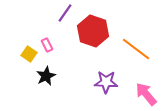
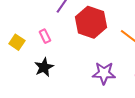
yellow square: (29, 54) -> (17, 42), moved

